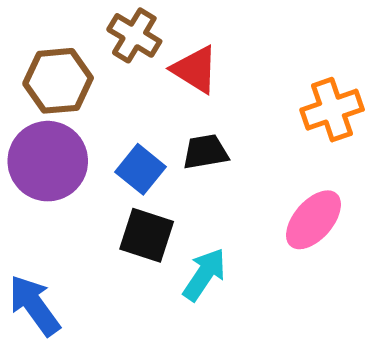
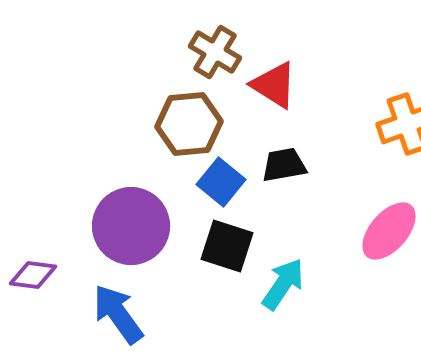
brown hexagon: (58, 81) -> (189, 124), moved
purple circle: (48, 161) -> (131, 226), moved

